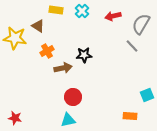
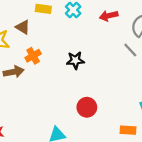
brown arrow: (63, 68) -> (14, 72), moved
red circle: (73, 97) -> (87, 107), moved

